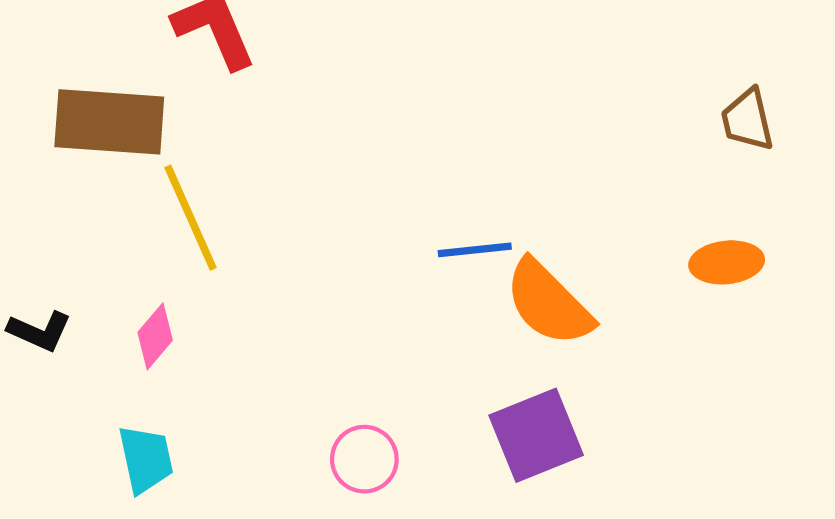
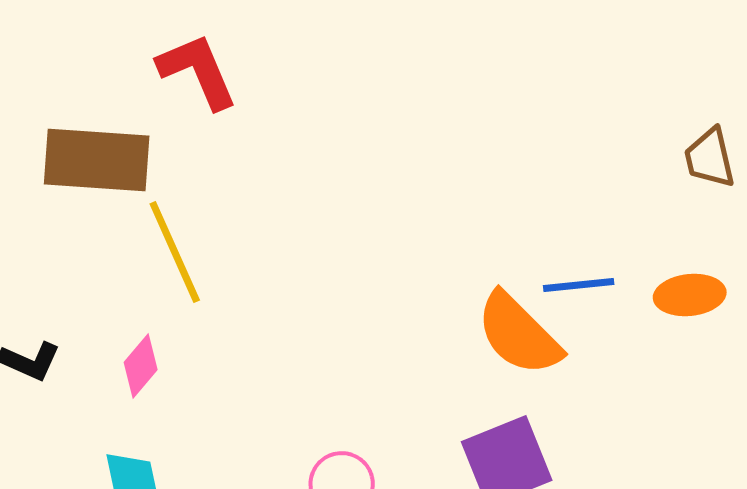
blue line: (475, 250) -> (579, 285), moved

